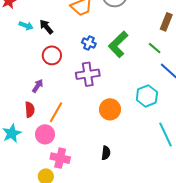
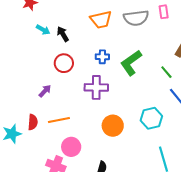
blue cross: (89, 43) -> (102, 57), turned -32
red semicircle: (30, 110) -> (33, 122), moved
orange line: (56, 112) -> (59, 120), turned 40
pink circle: (45, 134) -> (71, 147), moved

